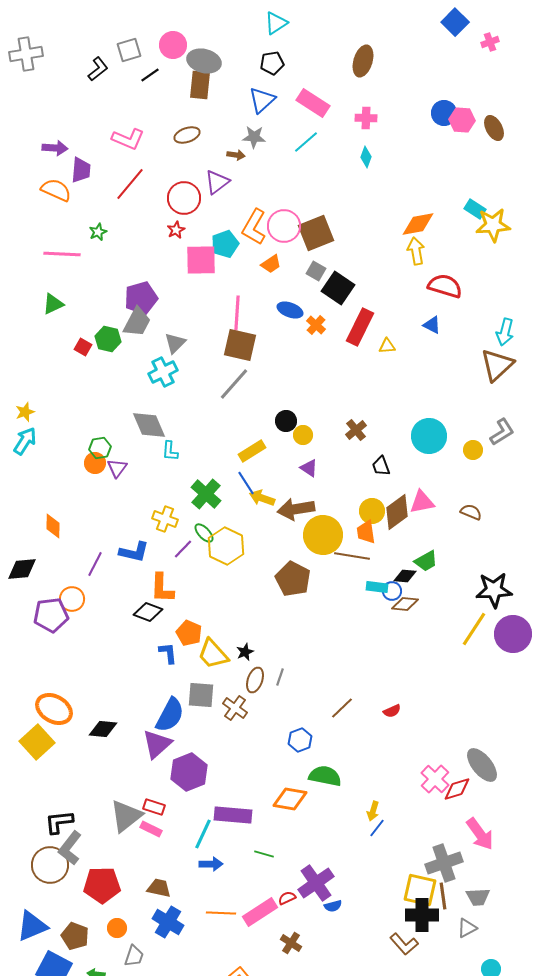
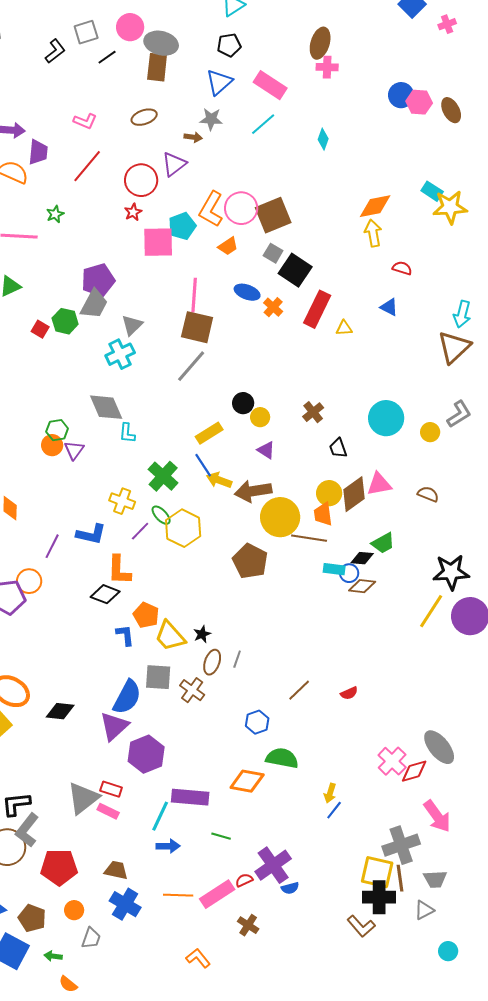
pink cross: (366, 118) -> (327, 67), moved
pink L-shape: (128, 139) -> (85, 121), size x0.7
red semicircle: (445, 286) -> (402, 268), size x0.6

